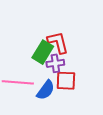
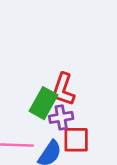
red L-shape: (58, 42) -> (63, 89), turned -145

